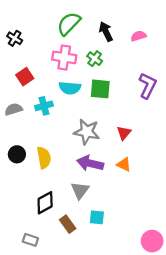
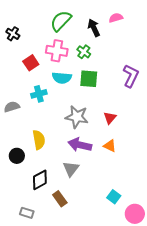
pink semicircle: (139, 36) -> (116, 18), moved
red square: (25, 77) -> (31, 63), moved
gray semicircle: (14, 109) -> (12, 107), moved
black circle: (17, 154) -> (17, 156), moved
cyan square: (97, 217) -> (114, 197), moved, turned 32

